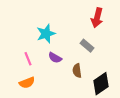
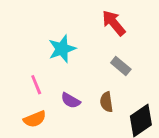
red arrow: (97, 18) -> (114, 23), moved, turned 126
purple semicircle: (55, 58) -> (71, 100), moved

